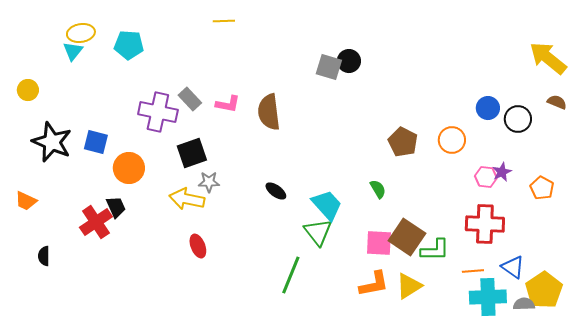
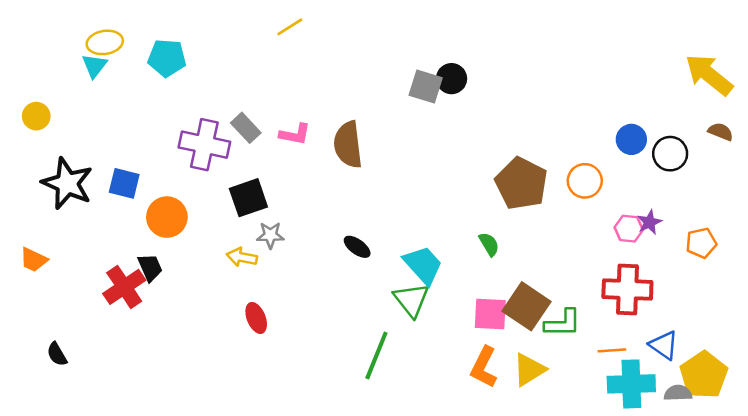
yellow line: (224, 21) -> (290, 27), turned -30
brown pentagon: (403, 142) -> (521, 183), size x1.4
orange pentagon: (542, 188) -> (701, 243), turned 30
yellow arrow: (187, 199) -> (242, 257), size x0.7
black semicircle: (44, 256) -> (57, 354), moved, turned -30
orange L-shape: (374, 284) -> (484, 367), turned 128

